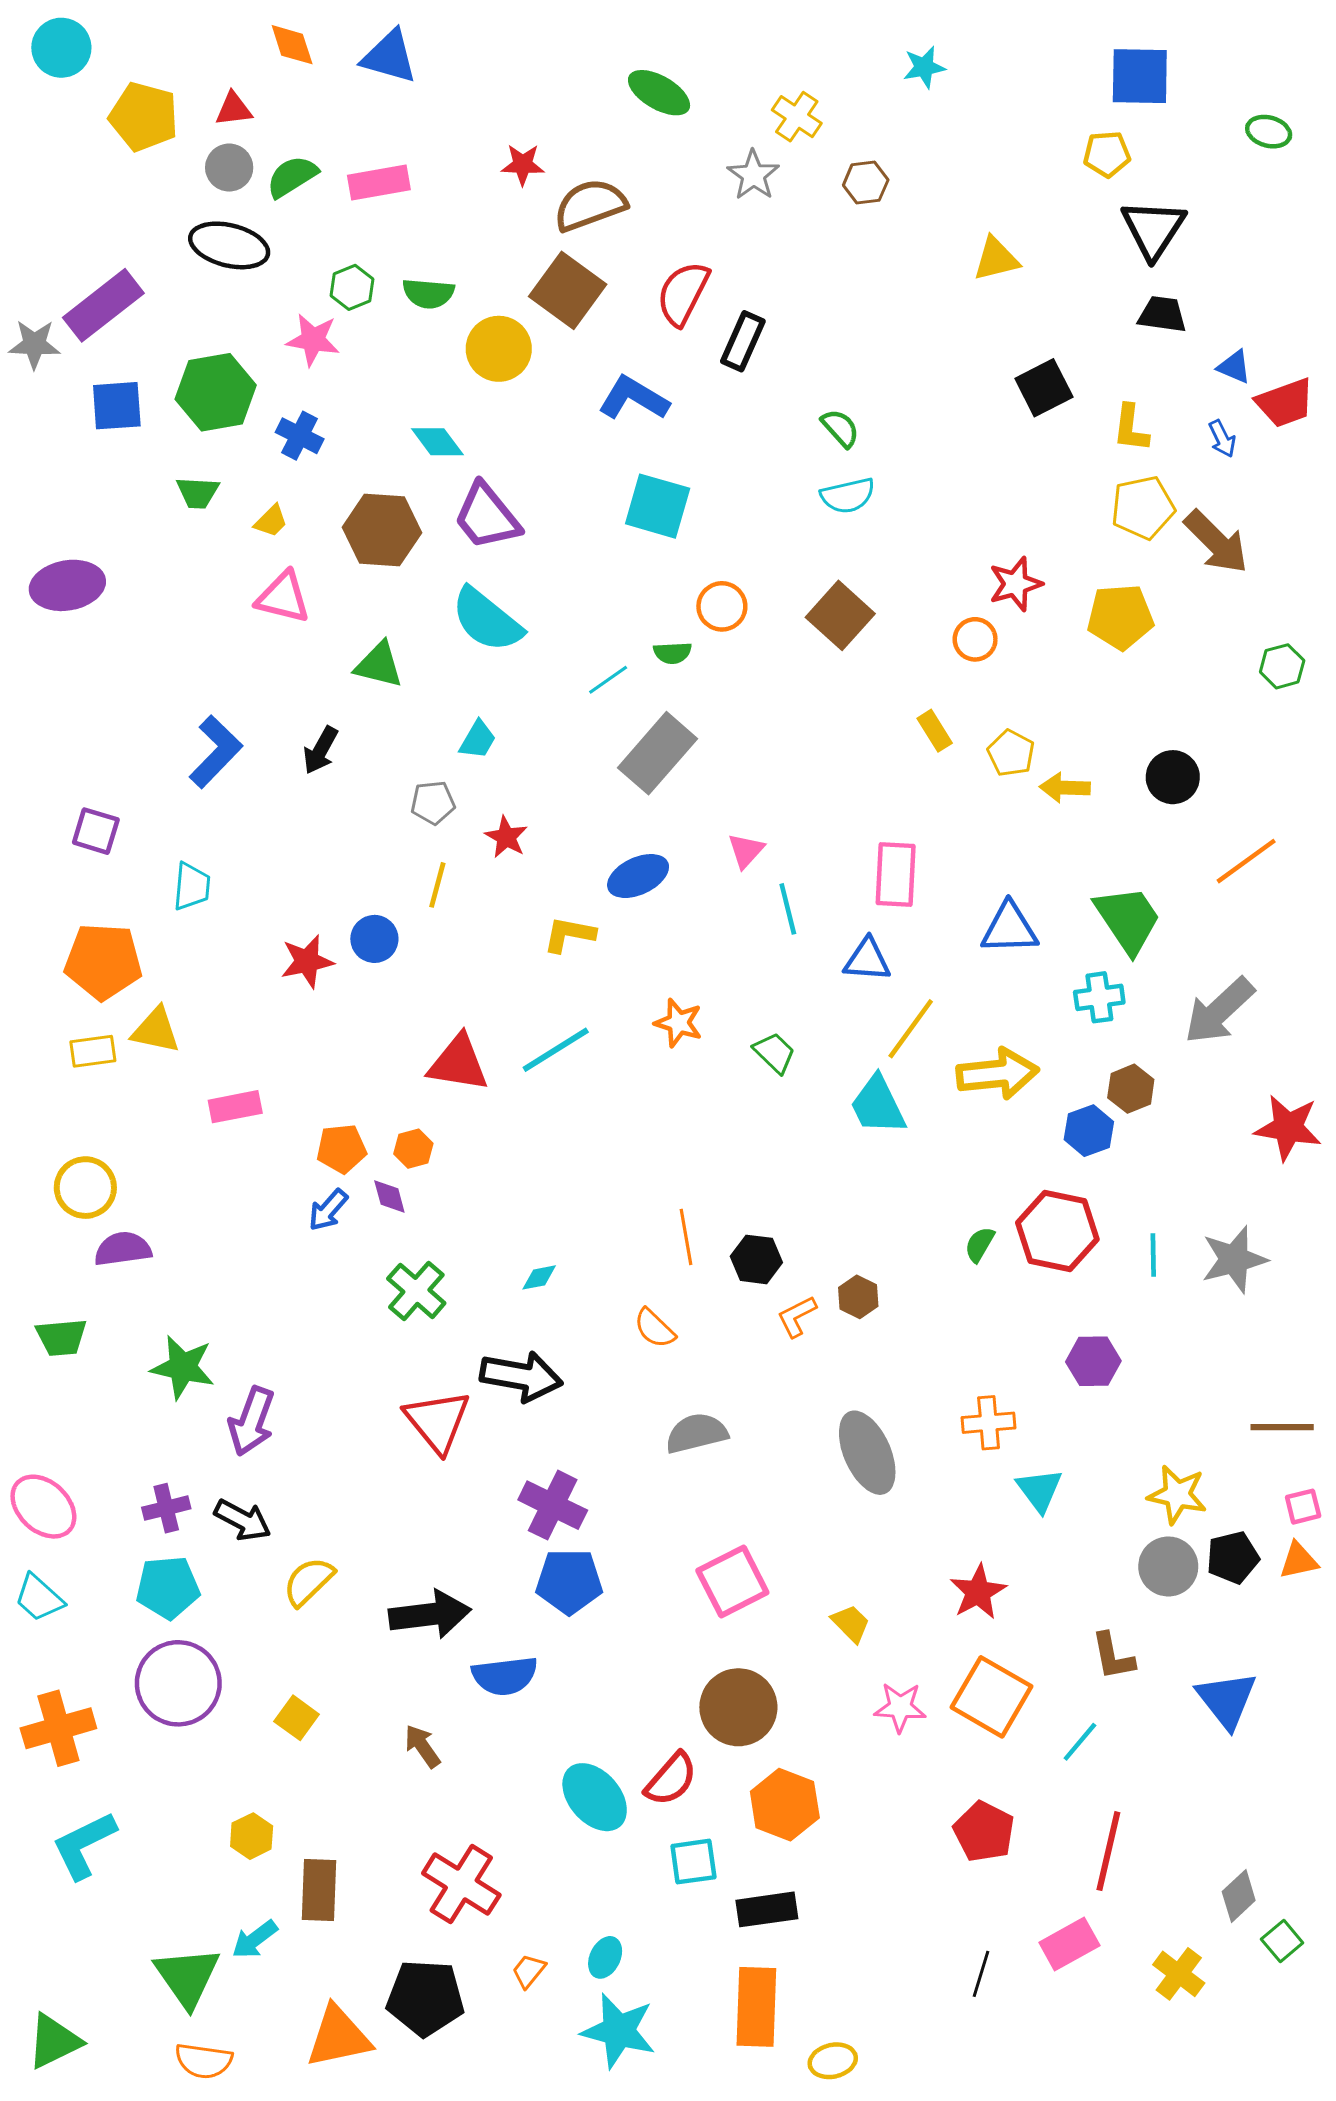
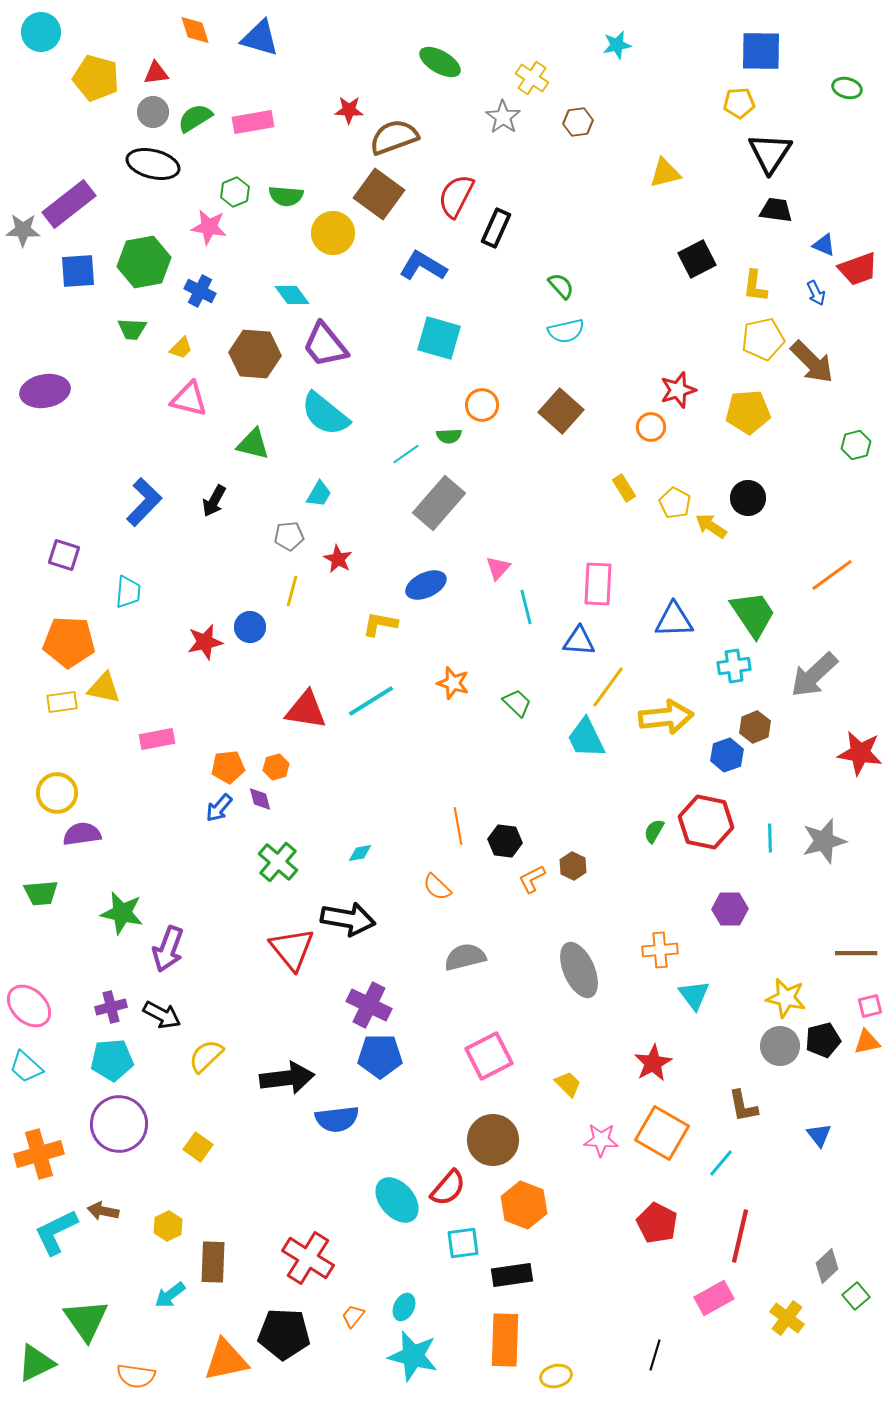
black circle: (1173, 777) -> (748, 498), moved
yellow arrow: (1065, 788) -> (711, 526), turned 32
blue triangle: (1227, 1700) -> (819, 1135), size x0.6
brown arrow: (422, 1746) -> (103, 1211), moved, turned -44
black line: (981, 1974) -> (655, 1355), moved
green triangle: (187, 1977) -> (86, 1320), moved

